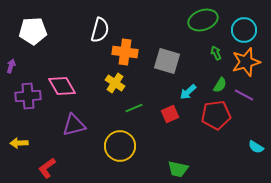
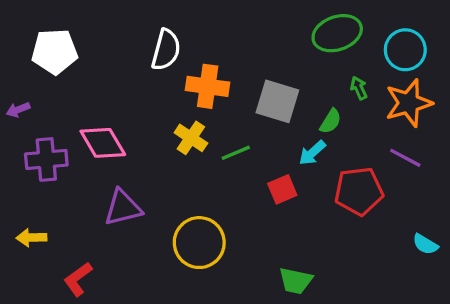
purple arrow: (11, 66) -> (18, 110), turned -128
green semicircle: (220, 85) -> (331, 121), moved
green line: (134, 108) -> (236, 153), moved

